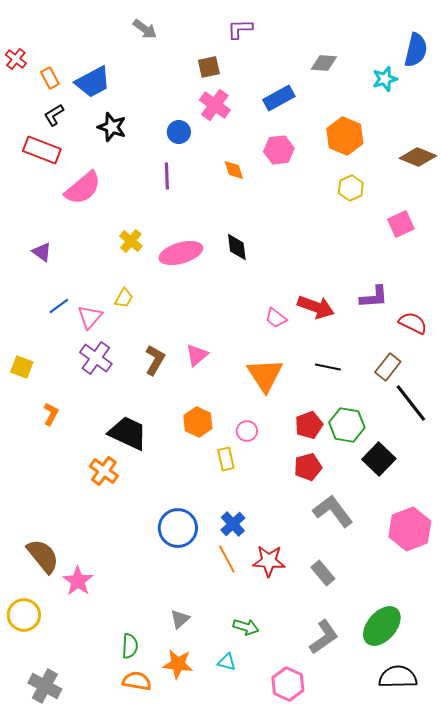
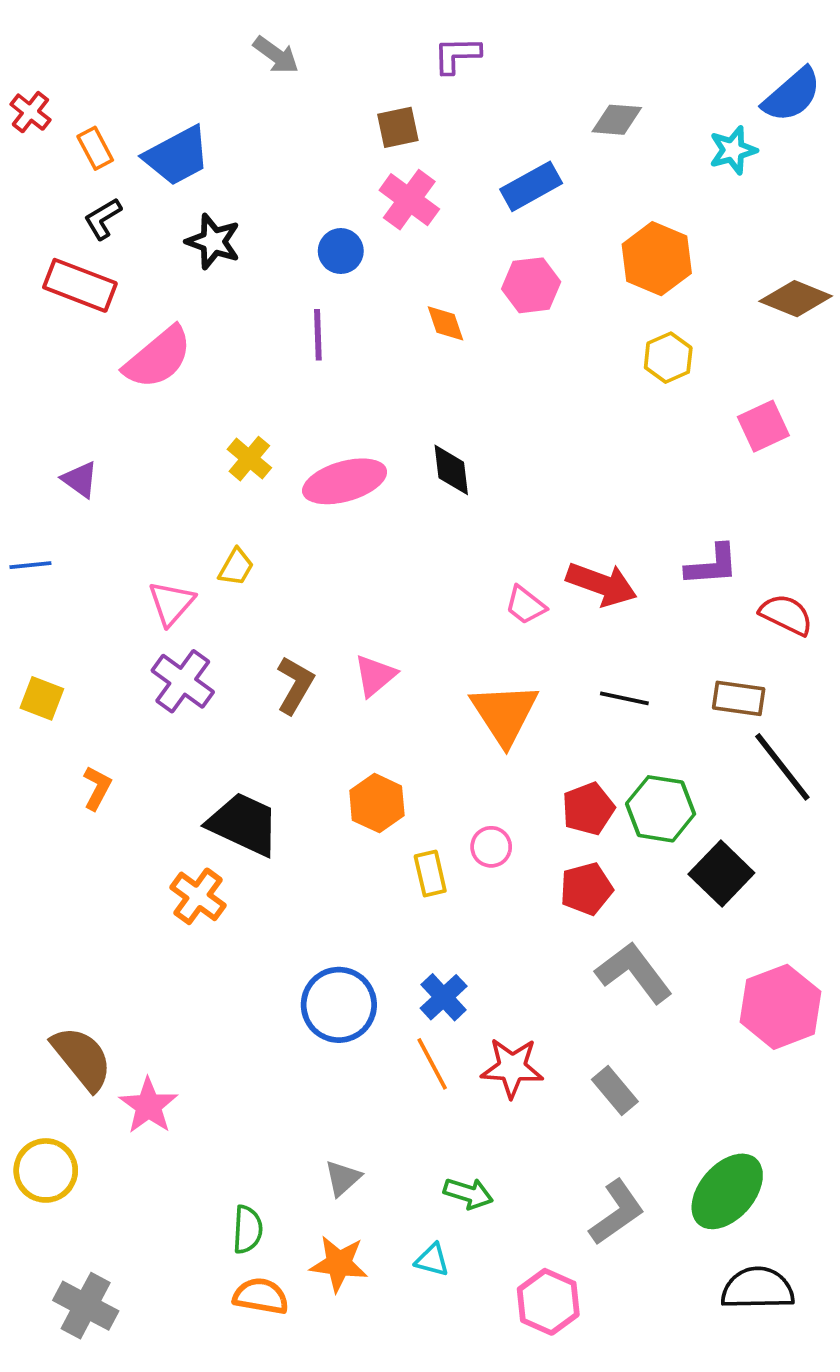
blue semicircle: (416, 50) -> (792, 95), turned 36
blue line: (59, 306) -> (30, 565), moved, turned 30
brown rectangle: (388, 367) -> (739, 698), turned 60
pink circle: (247, 431) -> (491, 847), moved

